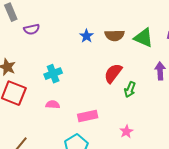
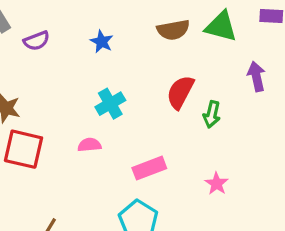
blue star: (87, 36) -> (102, 42), moved
cyan cross: (53, 74) -> (110, 104), moved
pink semicircle: (53, 105) -> (89, 145), moved

